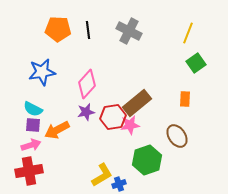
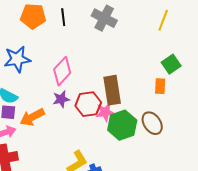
green square: (196, 63) -> (171, 64), moved
brown rectangle: (137, 103) -> (112, 90), turned -60
green hexagon: (147, 160) -> (122, 125), moved

